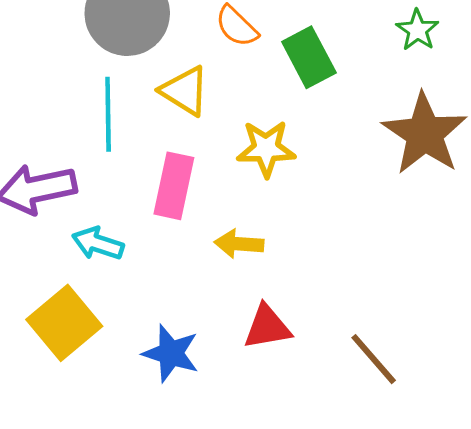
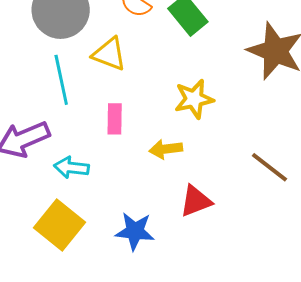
yellow star: (266, 149) -> (194, 99), moved
pink rectangle: (174, 186) -> (115, 119), size x0.7
brown line: (374, 359) -> (270, 167), moved

